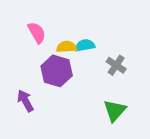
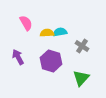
purple hexagon: (57, 71) -> (51, 61), moved
purple arrow: (25, 101) -> (18, 57), moved

